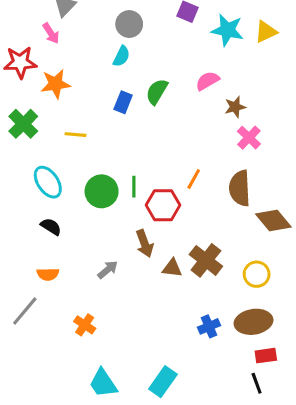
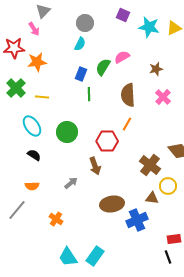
pink semicircle: (207, 81) -> (122, 57), moved
brown star: (235, 107) -> (156, 69), moved
yellow line: (75, 135) -> (42, 97), moved
green line: (134, 187) -> (89, 94), moved
brown semicircle: (240, 188) -> (128, 95), moved
brown cross: (206, 260) -> (150, 165), moved
brown triangle: (172, 268) -> (152, 198), moved
brown ellipse: (254, 322) -> (112, 204), moved
blue cross: (209, 326) -> (137, 220), size x1.5
cyan rectangle: (163, 382) -> (95, 256), moved

